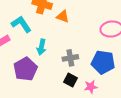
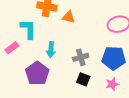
cyan L-shape: (21, 24) -> (28, 29), turned 40
pink star: (91, 87) -> (112, 84), moved

